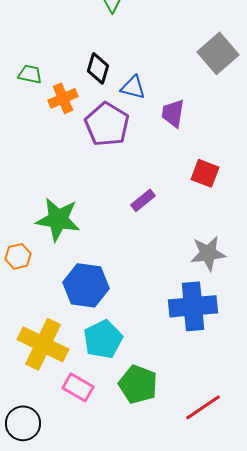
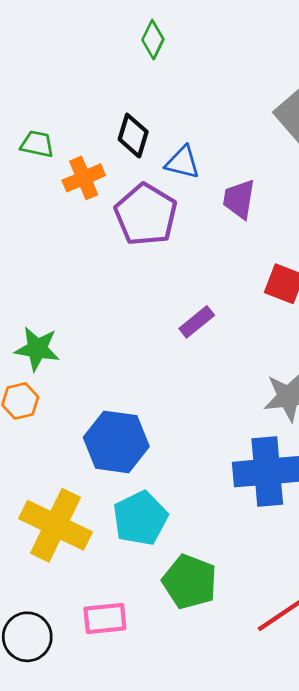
green star: (58, 219) -> (37, 349), moved, size x0.7
pink rectangle: (78, 387) -> (105, 618), moved, turned -36

